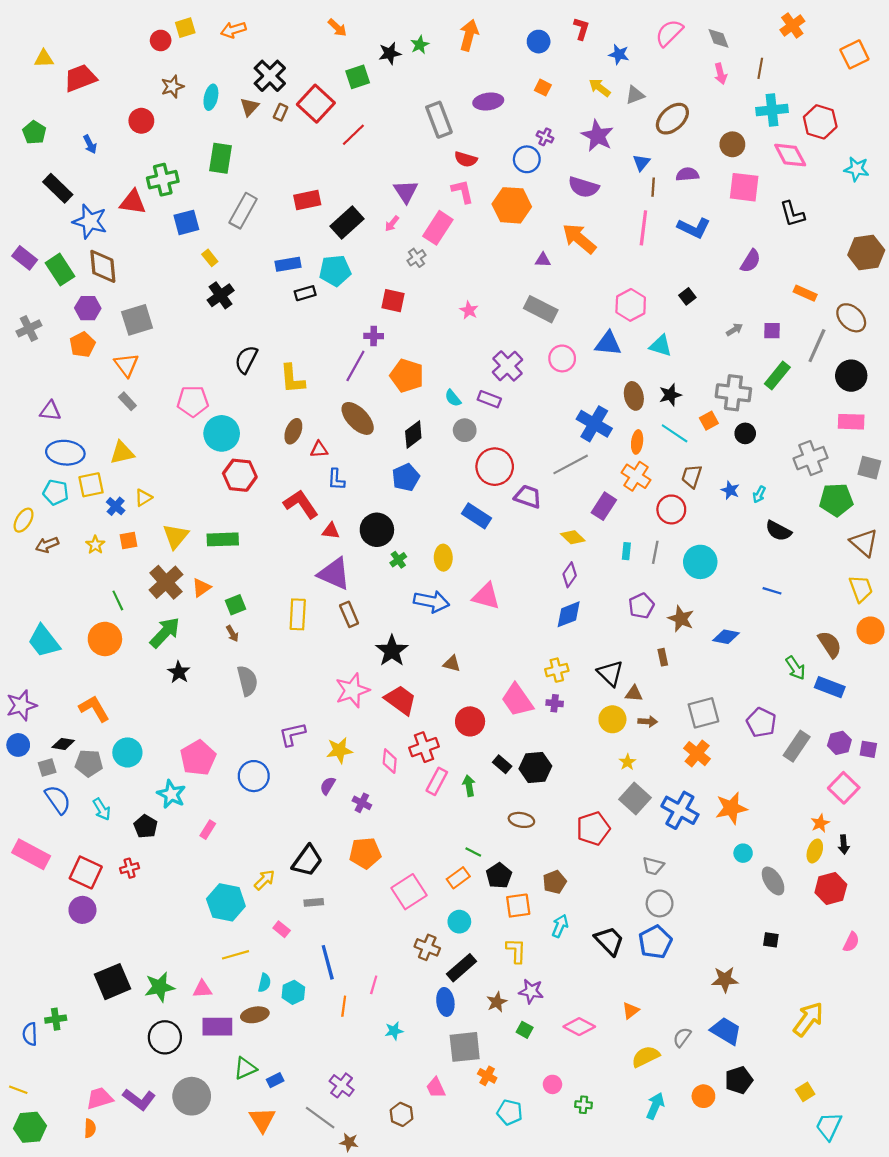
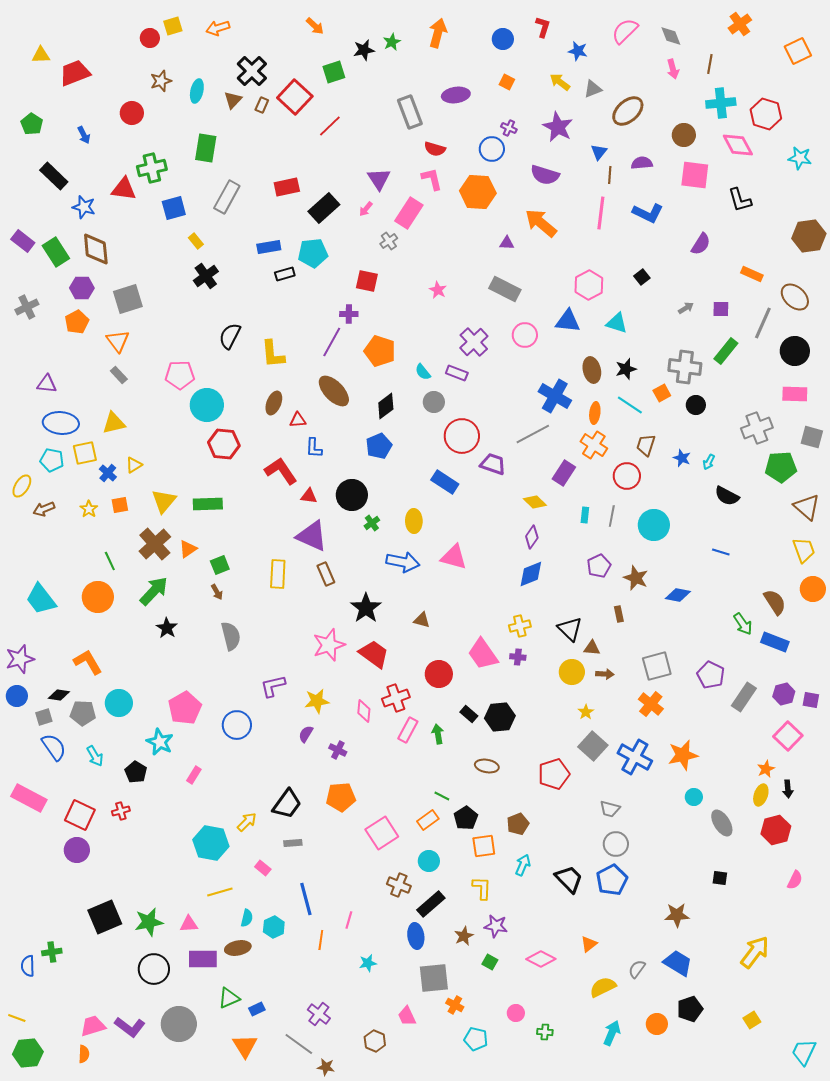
blue star: (90, 221) -> (84, 207), size x0.7
cyan trapezoid: (829, 1126) -> (804, 1052), moved

